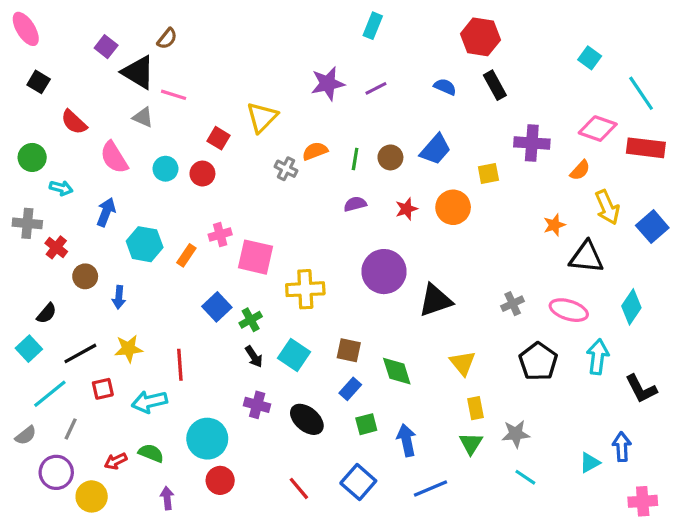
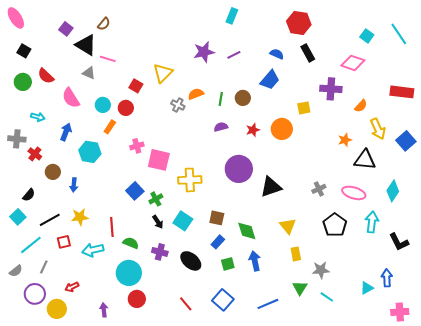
cyan line: (641, 93) -> (399, 34), moved
pink diamond: (598, 129) -> (353, 63), moved
blue trapezoid: (435, 149) -> (270, 80), moved
green circle: (32, 157) -> (23, 82), moved
orange rectangle: (186, 255) -> (110, 127), moved
blue arrow: (406, 440) -> (255, 261), moved
green triangle: (471, 443) -> (300, 288), moved
green semicircle: (151, 453) -> (131, 243), moved

